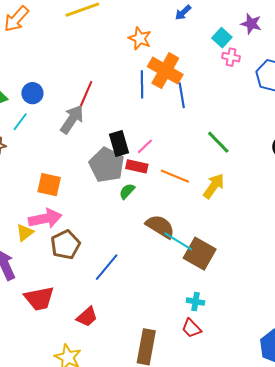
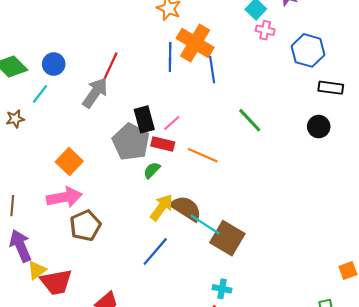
orange square: (49, 185) -> (69, 161), turned 30
yellow arrow: (214, 186) -> (162, 207), moved
yellow triangle: (25, 233) -> (37, 270), moved
blue line: (107, 267) -> (155, 252), moved

